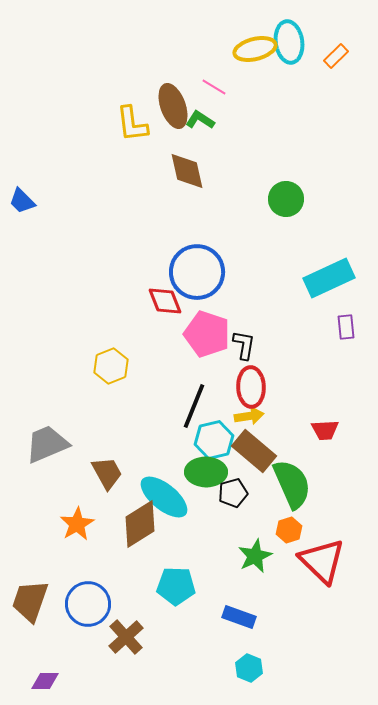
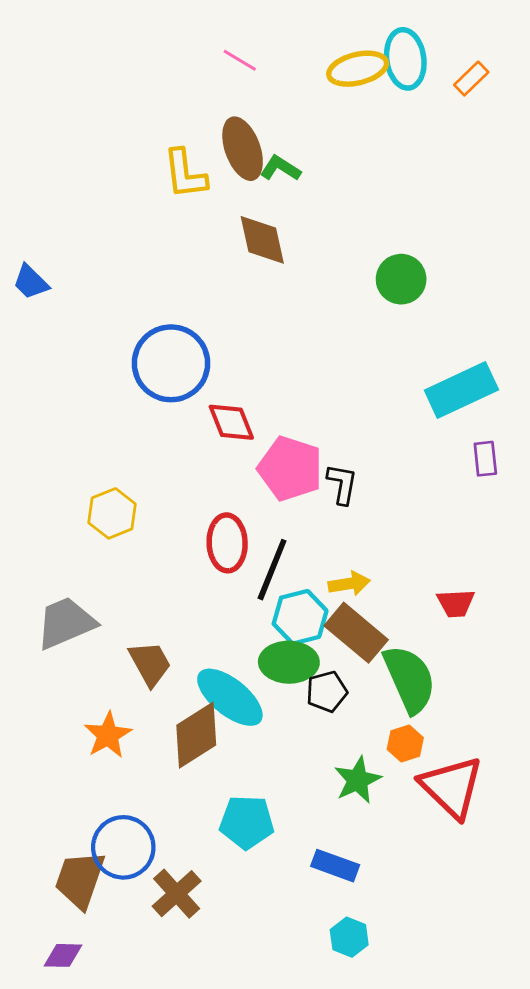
pink line: (214, 87) -> (240, 60), moved
blue circle: (197, 272) -> (171, 363), moved
yellow hexagon: (111, 366) -> (112, 513), moved
red ellipse: (251, 387) -> (227, 543), moved
brown trapezoid: (30, 601) -> (80, 880), moved

